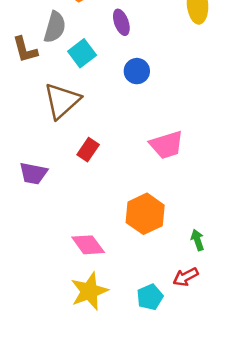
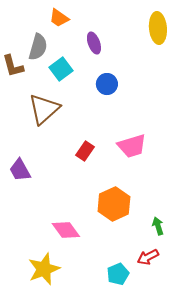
red rectangle: (88, 150) -> (85, 151), moved
purple trapezoid: (33, 173) -> (20, 170), turned 50
yellow star: (89, 291) -> (44, 269), moved

